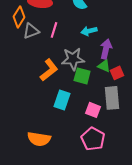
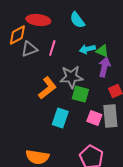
orange diamond: (19, 17) -> (17, 35), turned 30
green triangle: (104, 66) -> (102, 51), moved
pink square: (93, 110) -> (94, 118), moved

